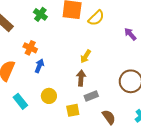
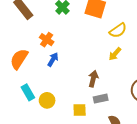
yellow semicircle: (96, 18) -> (118, 30), moved
yellow arrow: (86, 56) -> (115, 54), moved
yellow circle: (49, 96) -> (47, 100), moved

